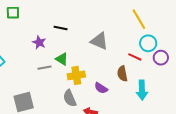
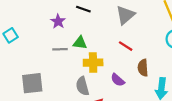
gray triangle: (99, 41) -> (125, 15), moved, turned 48
red line: (135, 57) -> (126, 46), moved
green triangle: (62, 59) -> (80, 43), turned -32

